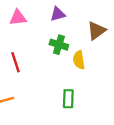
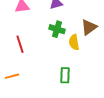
brown triangle: (97, 31) -> (89, 27), moved

